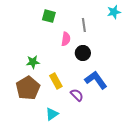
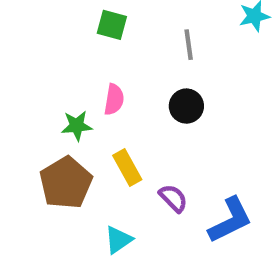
pink semicircle: (66, 39) -> (114, 99), moved
blue L-shape: (96, 80) -> (230, 220), moved, turned 100

